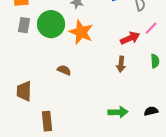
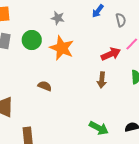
green circle: (51, 24) -> (32, 40), size x0.7
green arrow: (118, 112) -> (99, 128), turned 30

